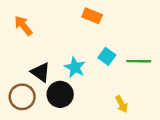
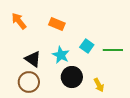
orange rectangle: (92, 16) -> (57, 24), moved
black circle: (60, 94) -> (72, 77), moved
brown circle: (22, 97) -> (29, 82), moved

